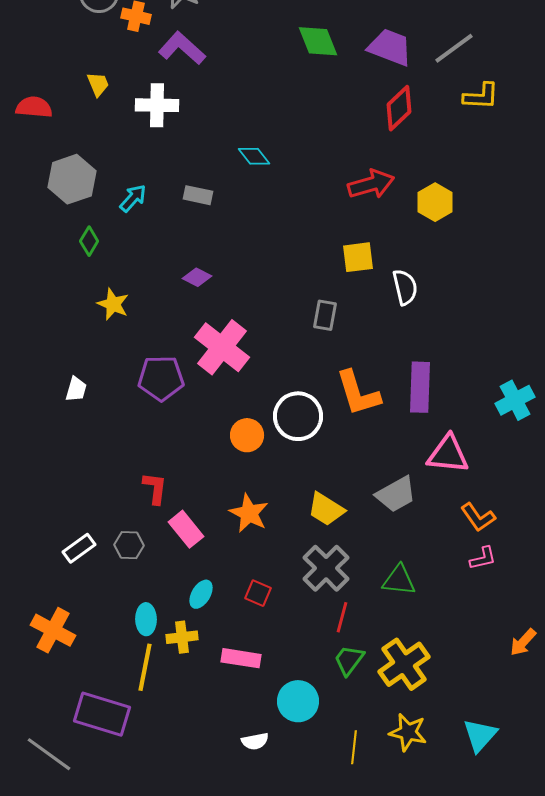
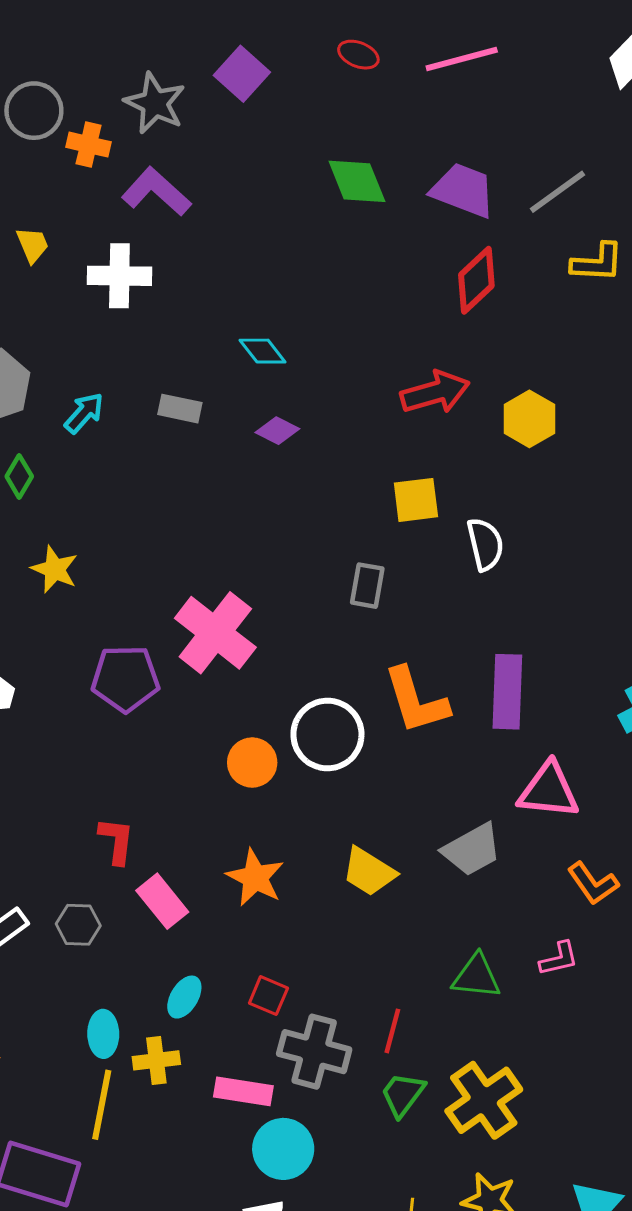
purple diamond: (197, 277) -> (277, 431), moved
pink L-shape: (483, 558) -> (559, 959), moved
gray cross: (326, 568) -> (314, 1052), moved, turned -30
cyan circle: (298, 701) -> (283, 1149), moved

